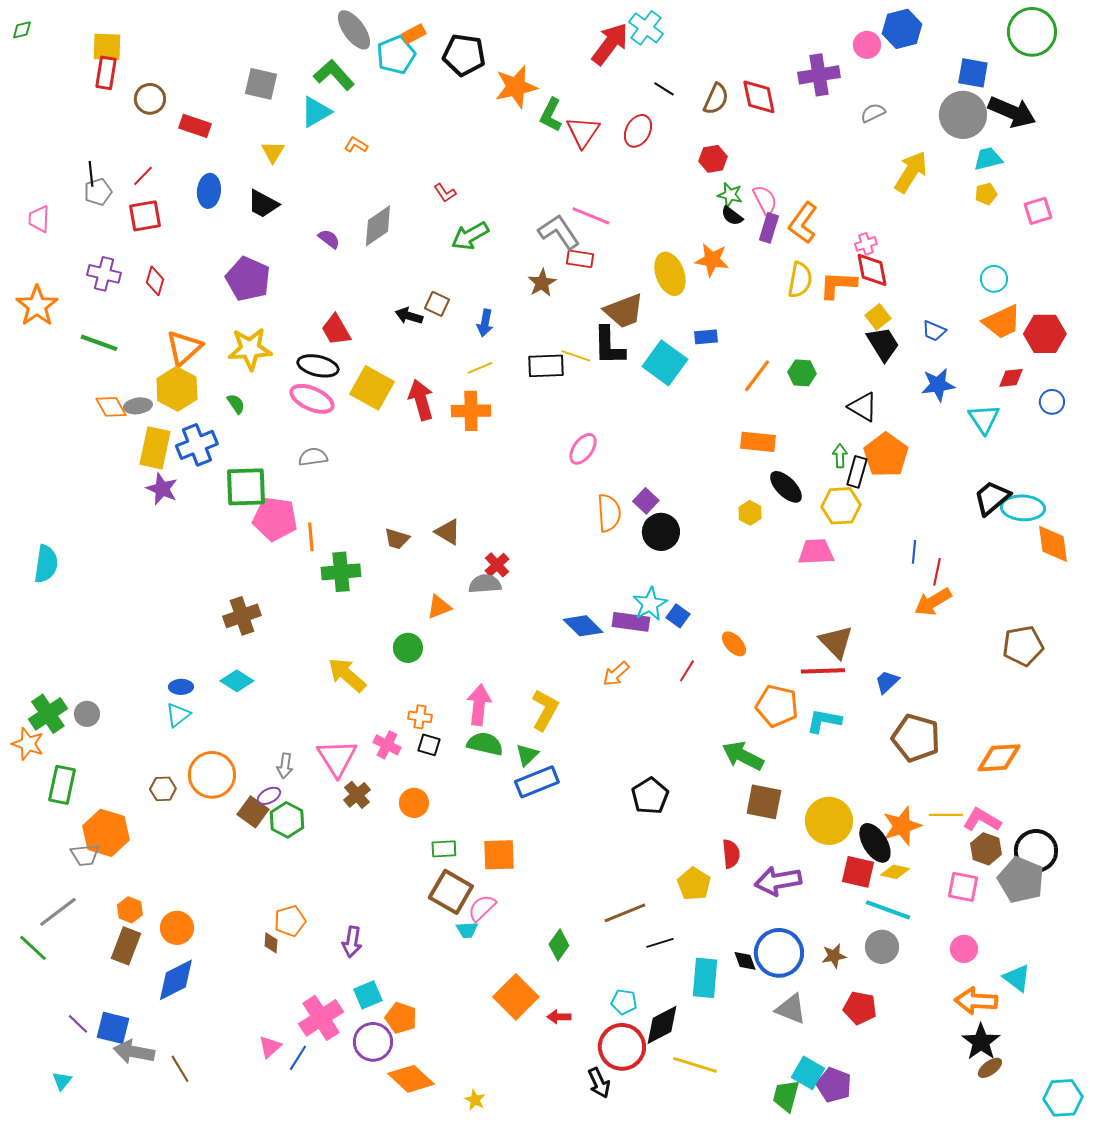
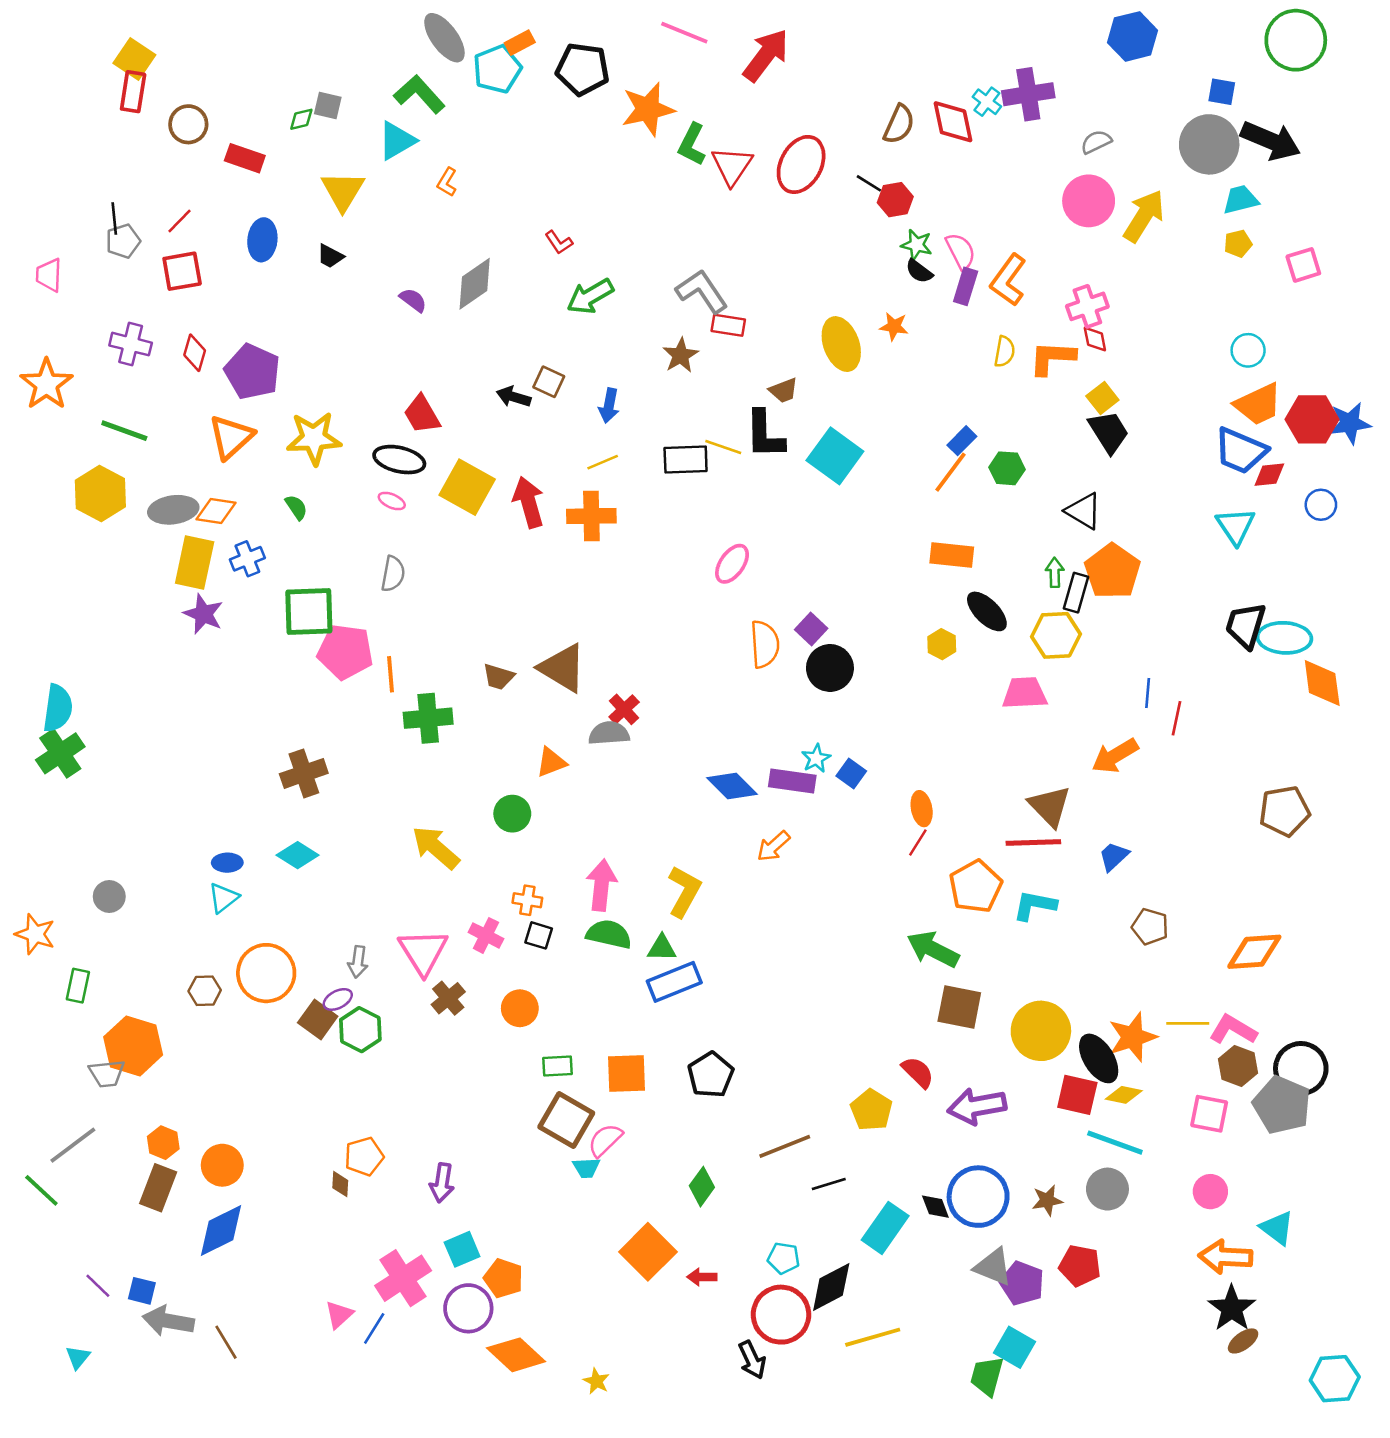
cyan cross: (646, 28) -> (987, 102), moved, size x0.7
green diamond: (22, 30) -> (301, 119), moved
pink circle: (867, 45) -> (1089, 201), moved, size x1.5
yellow square: (107, 47) -> (134, 59), turned 32
blue square: (973, 73) -> (1222, 92), size x0.7
gray square: (261, 84) -> (328, 105), size x0.7
black line: (664, 89) -> (869, 183), moved
red ellipse: (638, 131) -> (801, 164), size x1.4
orange L-shape: (356, 145) -> (447, 182), turned -90
yellow triangle: (273, 152) -> (343, 191), size x1.5
black trapezoid: (263, 204) -> (330, 256), size x0.7
pink line: (591, 216) -> (684, 33), moved
pink cross: (866, 244) -> (1087, 306), size x1.5
orange star: (712, 260) -> (894, 326), size x0.7
red diamond: (872, 270) -> (1095, 339), size x0.6
purple pentagon: (248, 279) -> (252, 372), moved
yellow semicircle: (800, 280) -> (1004, 352), size x0.7
brown trapezoid: (624, 311) -> (783, 390), size x0.6
blue trapezoid: (934, 331) -> (1241, 451), moved, size x1.8
blue rectangle: (706, 337) -> (962, 441), moved, turned -40
blue star: (938, 385) -> (1350, 423), moved
yellow hexagon: (177, 389) -> (100, 493), moved
pink ellipse: (312, 399) -> (392, 501), size x0.5
gray ellipse: (138, 406) -> (173, 510), size x1.4
orange diamond: (111, 407) -> (216, 511), moved, turned -52
blue cross: (197, 445) -> (247, 559), size x0.7
gray semicircle: (313, 457) -> (393, 574), turned 108
black trapezoid: (992, 498) -> (1246, 625), turned -33
brown triangle: (448, 532) -> (563, 668), size x1.5
orange arrow: (933, 602) -> (1115, 756), moved
cyan star: (650, 604) -> (816, 758), size x0.7
orange ellipse: (734, 644) -> (922, 809), turned 32
red line: (687, 671) -> (918, 843), moved
orange pentagon: (777, 706) -> (976, 886), turned 30
green cross: (48, 714) -> (60, 753), moved
brown pentagon: (916, 738) -> (1150, 927), size x0.6
green triangle: (527, 755) -> (662, 948), turned 45
green rectangle: (62, 785) -> (78, 986), size x0.7
black pentagon: (650, 796) -> (711, 1075), moved
red semicircle: (731, 854) -> (918, 1072), turned -40
cyan rectangle: (705, 978) -> (885, 1228), turned 30
blue square: (113, 1028) -> (142, 1291), size x0.7
yellow line: (695, 1065) -> (873, 1337), turned -33
purple pentagon: (834, 1085) -> (1022, 1283), moved

